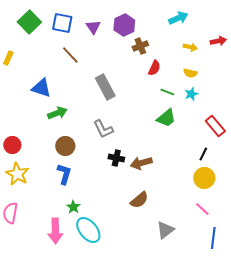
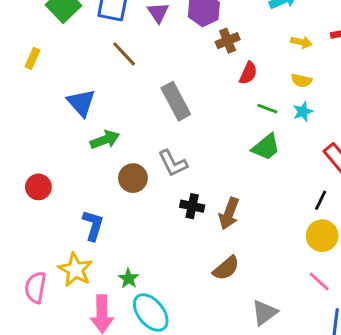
blue triangle: (41, 88) -> (81, 103), turned 30
brown circle: (65, 146) -> (133, 178), moved
brown arrow: (141, 163) -> (229, 214), turned -55
yellow star: (17, 174) -> (75, 270), moved
blue L-shape: (64, 174) -> (93, 225), moved

